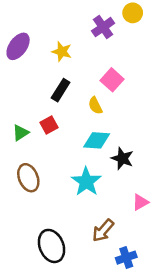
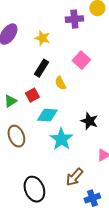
purple cross: (103, 27) -> (74, 19), turned 30
yellow semicircle: (95, 106) -> (60, 83), moved
cyan diamond: (97, 140) -> (47, 115), moved

